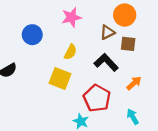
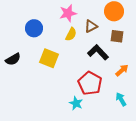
brown triangle: (107, 32) -> (91, 26), moved
yellow semicircle: (70, 52) -> (71, 34), moved
yellow square: (60, 79) -> (49, 58), moved

